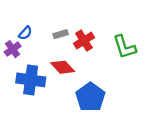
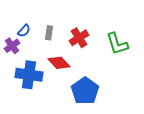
gray rectangle: (61, 34) -> (49, 33), moved, turned -64

